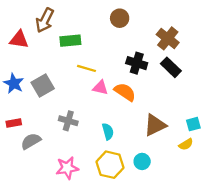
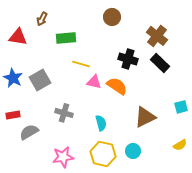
brown arrow: (45, 20) -> (42, 19), size x0.6
cyan square: (193, 124) -> (181, 107), moved
yellow semicircle: (186, 144) -> (180, 145), moved

